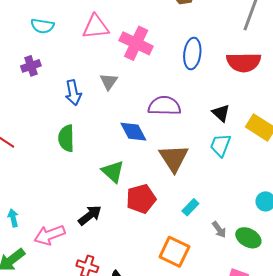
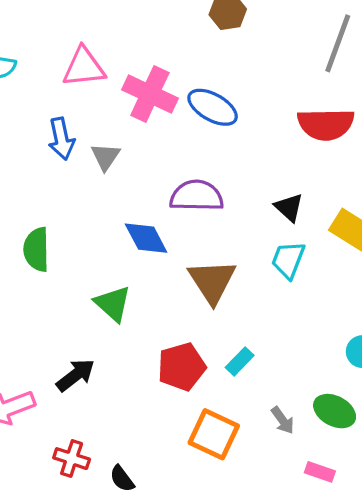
blue ellipse: (192, 54) -> (213, 107), moved, turned -68
blue arrow: (73, 93) -> (61, 139), moved
red pentagon: (141, 199) -> (182, 367), moved
gray arrow: (219, 230) -> (283, 420), moved

